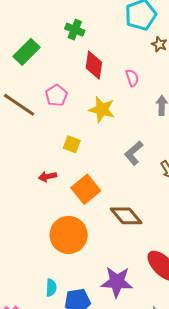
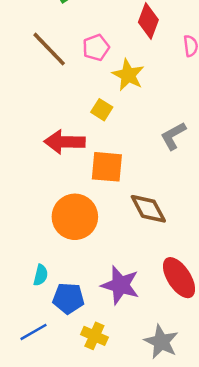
yellow star: (102, 110) -> (128, 75), moved
red arrow: (47, 177) -> (65, 142), size x1.8
orange square: (86, 189) -> (107, 167), turned 32

